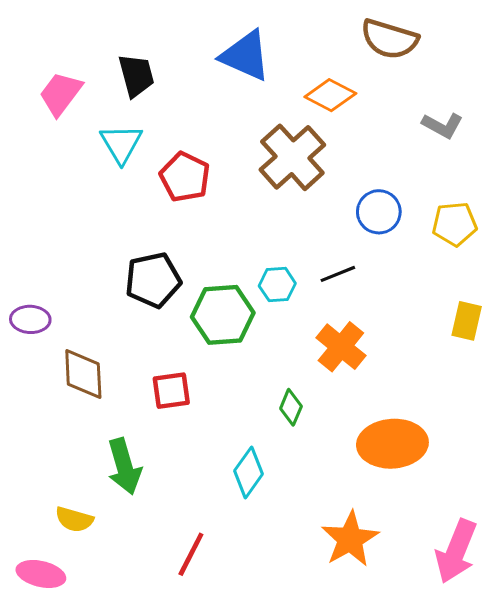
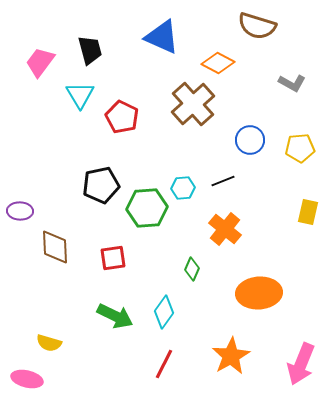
green arrow: (124, 466) -> (115, 316), moved, turned -48
red line: (191, 554) -> (164, 364), moved

